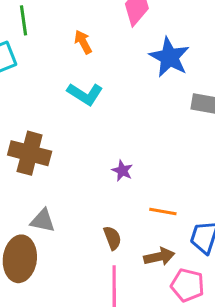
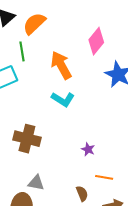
orange arrow: (83, 42) -> (61, 65), size x1.8
orange line: (163, 212) -> (104, 177), moved

